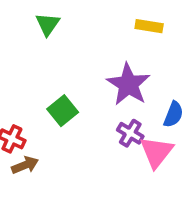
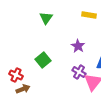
green triangle: (48, 24) -> (46, 18), moved
purple star: (128, 84) -> (78, 46), size x0.6

